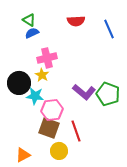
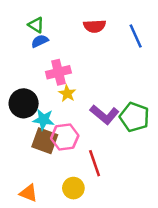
yellow star: (42, 75) -> (67, 93), moved
brown square: (49, 128) -> (45, 141), moved
orange triangle: (23, 155) -> (29, 193), turned 49

